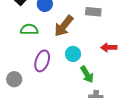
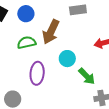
green semicircle: (29, 29) -> (27, 43), moved

